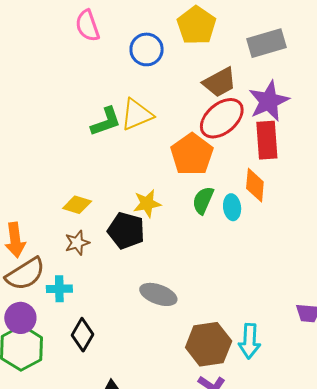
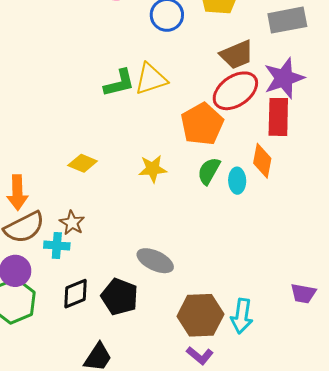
black pentagon: (126, 231) -> (120, 297), moved
brown star: (77, 243) -> (72, 223), moved, turned -30
black diamond: (82, 335) -> (76, 294), turned 32

